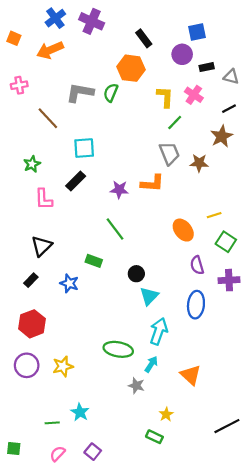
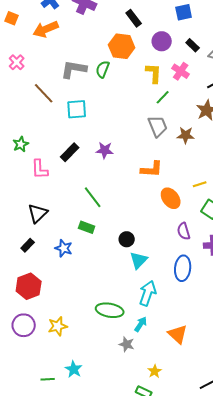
purple circle: (182, 54) -> (162, 41), moved
black rectangle: (207, 67) -> (193, 45), turned 56
pink cross: (19, 85) -> (17, 62), turned -35
cyan square: (84, 148) -> (77, 109), moved
green star: (32, 164) -> (21, 144), moved
orange L-shape: (152, 183) -> (152, 169), moved
purple star: (119, 190) -> (105, 150), moved
green line: (115, 229) -> (93, 197), moved

